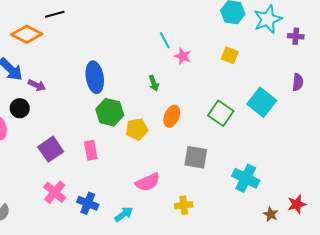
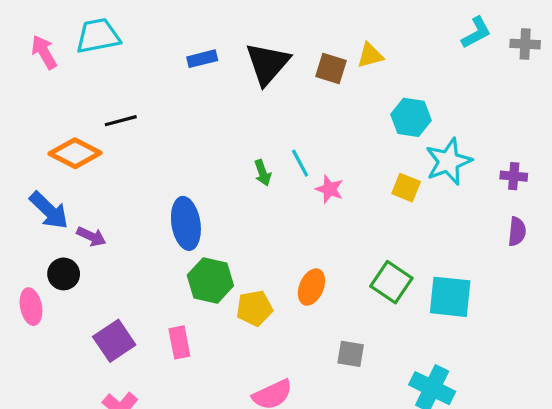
cyan star: (268, 19) -> (448, 161), moved
purple cross: (296, 36) -> (514, 176), moved
green arrow: (154, 83) -> (263, 173), moved
cyan square: (262, 102) -> (450, 297), moved, turned -32
gray square: (196, 157) -> (351, 354), size x0.7

